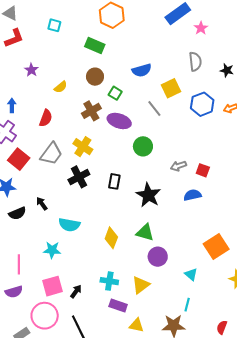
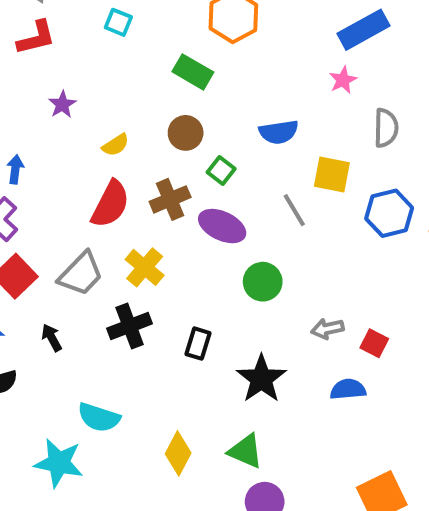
pink star: (201, 28) -> (343, 80), moved
yellow square: (171, 88) -> (332, 175), turned 30
red semicircle: (46, 118) -> (110, 204), moved, size x1.4
black arrow: (42, 204) -> (52, 338), moved
cyan star: (52, 250) -> (59, 463), size x1.4

